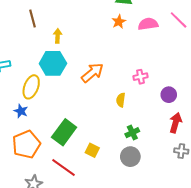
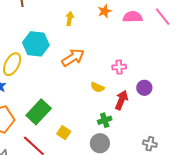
yellow arrow: (58, 36) -> (70, 19), moved
yellow semicircle: (121, 100) -> (97, 87), turned -80
red arrow: (176, 123) -> (121, 100), moved

